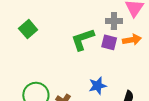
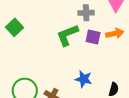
gray cross: (114, 21) -> (86, 13), moved
blue star: (98, 86) -> (84, 79), turned 30

